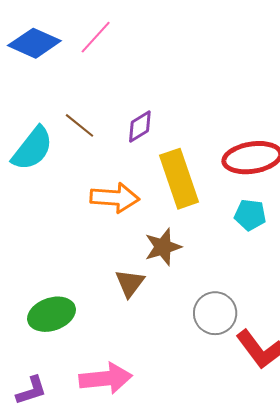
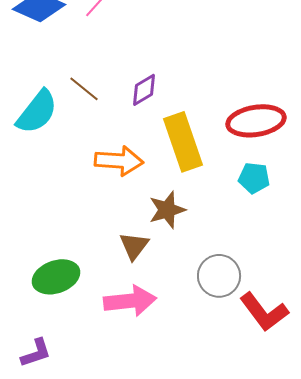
pink arrow: (106, 378) -> (130, 301), moved

